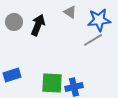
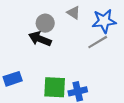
gray circle: (14, 22) -> (45, 23), moved
black arrow: (38, 25) -> (40, 39), moved, turned -90

